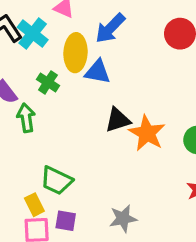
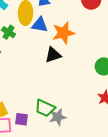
orange star: (147, 133) -> (63, 33), moved, turned 30
green trapezoid: (56, 181) -> (45, 108), moved

